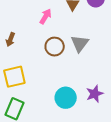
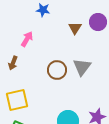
pink arrow: (46, 16) -> (27, 39), moved

